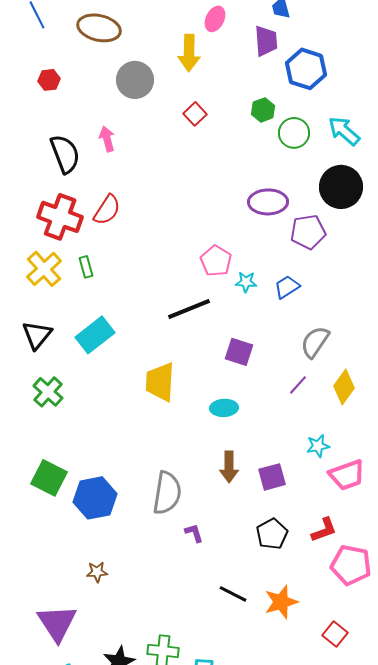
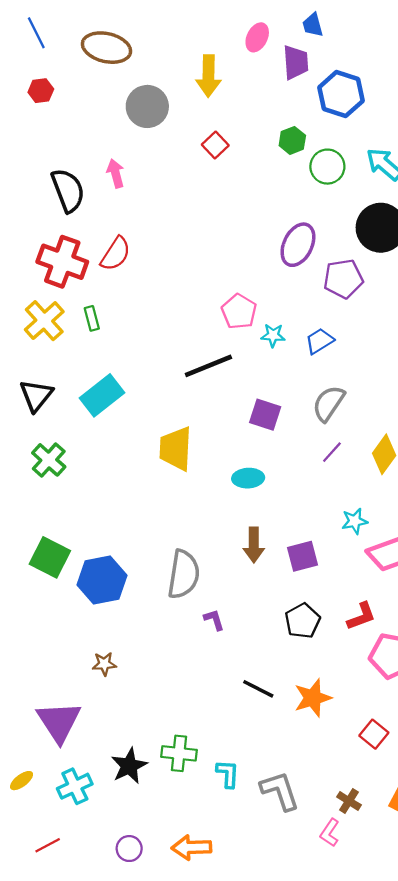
pink ellipse: (215, 19) -> (257, 37), moved
red hexagon: (49, 80) -> (41, 91), moved
purple ellipse: (268, 202) -> (298, 245), turned -63
gray semicircle: (315, 342) -> (329, 403), moved

